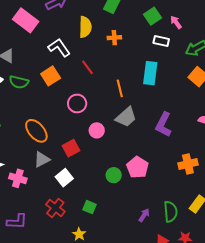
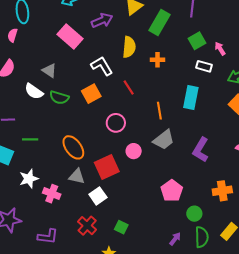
red square: (71, 148) -> (107, 167), size x1.4
gray triangle: (42, 159) -> (77, 176), turned 36
green circle: (114, 175) -> (194, 214), moved

